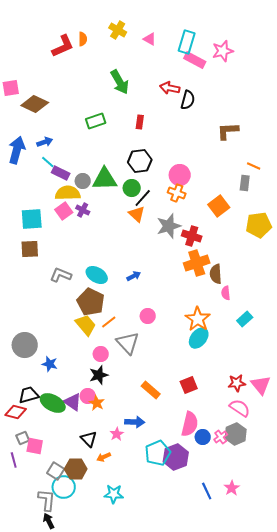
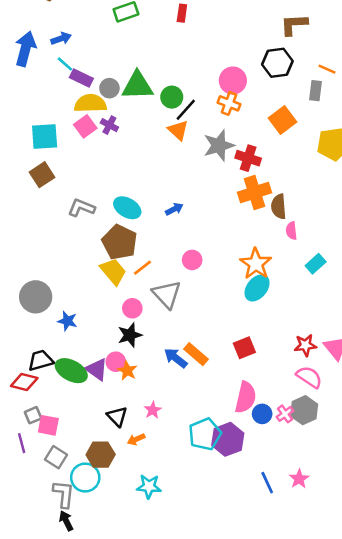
black hexagon: (140, 161) -> (277, 63), moved
brown square: (30, 249) -> (42, 175), turned -30
blue arrow: (135, 422) -> (176, 358), moved, turned -144
gray square: (56, 471) -> (56, 457), moved

